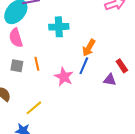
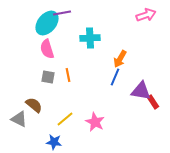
red rectangle: (122, 66) -> (153, 102), moved
pink star: (64, 77) -> (95, 122), moved
purple triangle: (110, 80) -> (141, 91), size x1.5

